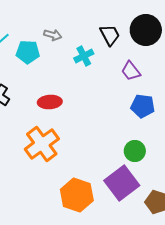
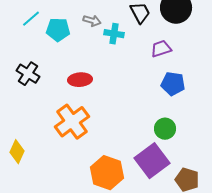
gray arrow: (53, 35) -> (92, 21), moved
cyan cross: (84, 56) -> (114, 34), turned 36
purple trapezoid: (131, 71) -> (161, 49), turned 110

